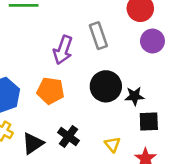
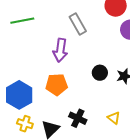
gray rectangle: (98, 36) -> (78, 24), moved
black circle: (106, 86) -> (100, 73), size x0.6

